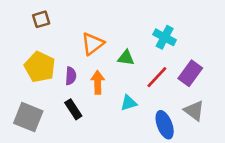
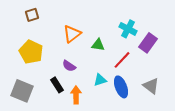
purple rectangle: (190, 73) -> (148, 43), moved
purple semicircle: (71, 76) -> (69, 66), moved, turned 120
orange arrow: (98, 82) -> (76, 95), moved
blue ellipse: (165, 125) -> (121, 87), moved

